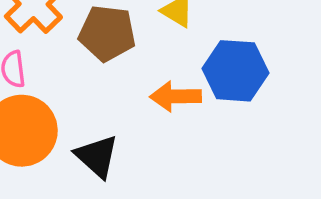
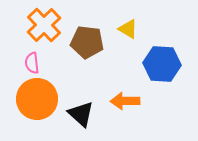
orange arrow: (176, 96) -> (125, 101), moved

